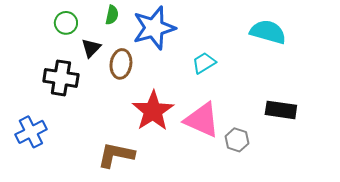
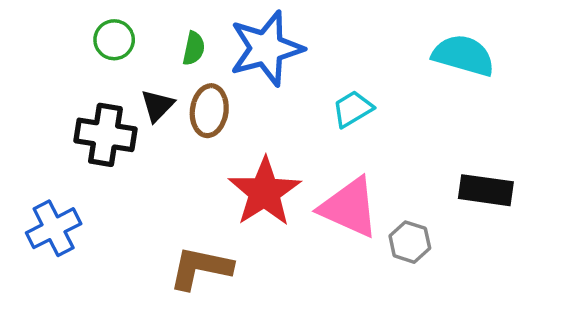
green semicircle: (112, 15) -> (194, 48), moved
black triangle: (91, 48) -> (157, 105), moved

